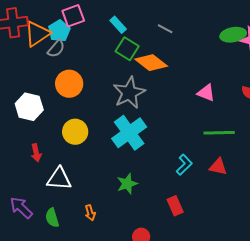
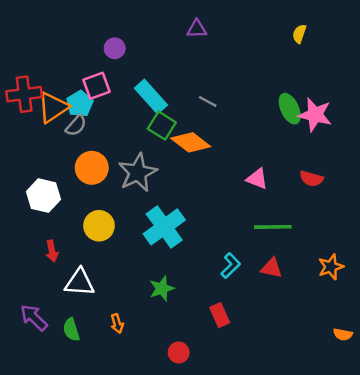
cyan rectangle: (118, 25) -> (151, 97), size x1.6
green ellipse: (233, 35) -> (290, 109), turned 75
gray star: (129, 93) -> (138, 173), moved

